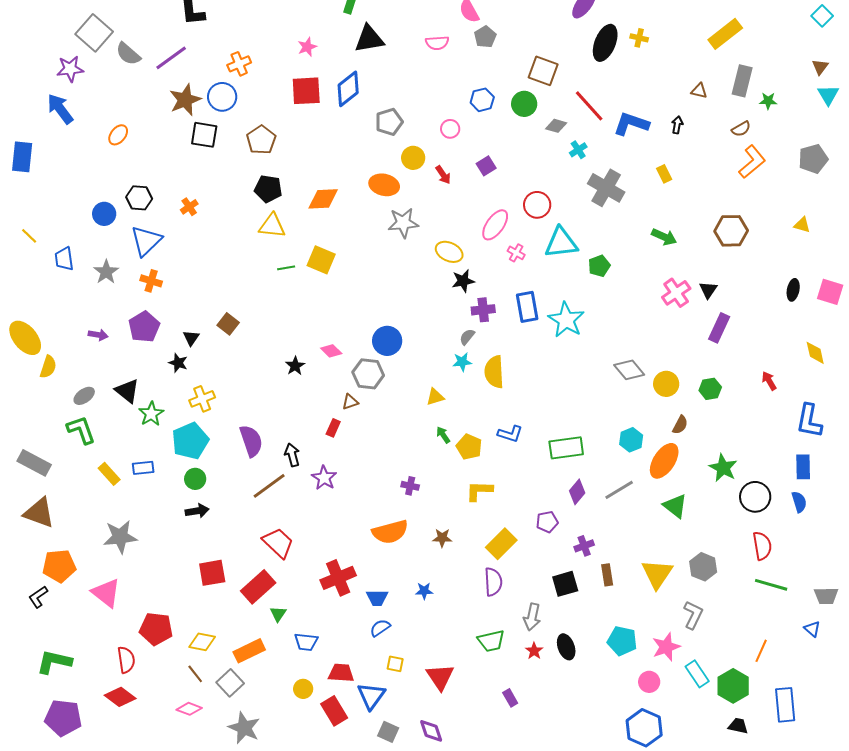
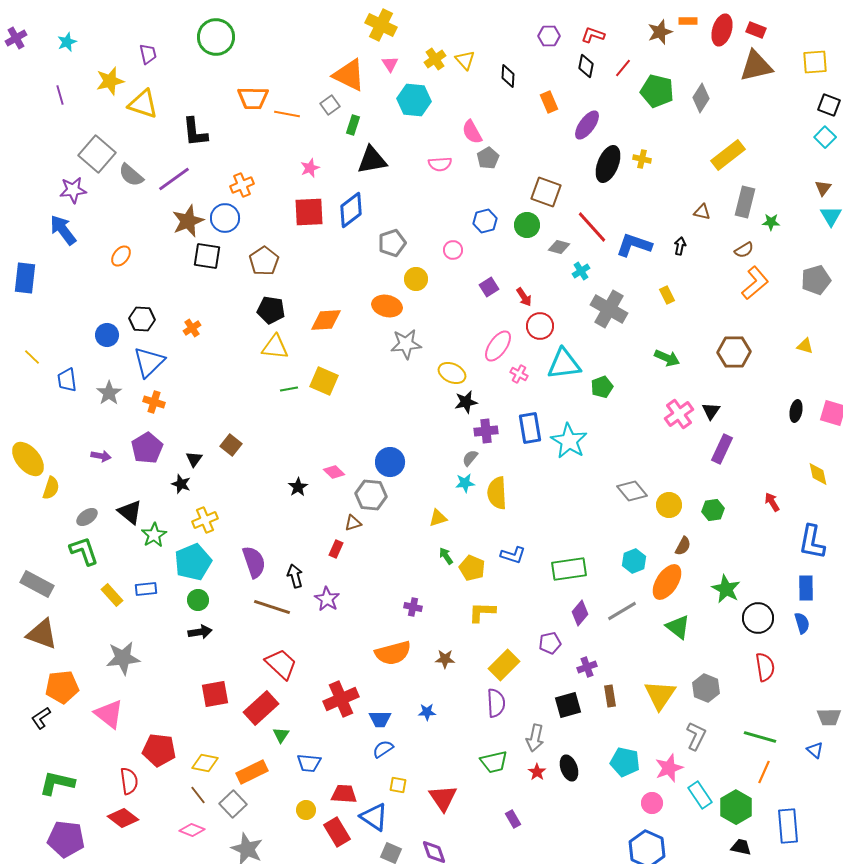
red arrow: (443, 175) -> (524, 297), moved
brown line: (269, 486) -> (272, 607), turned 54
green line: (771, 585) -> (760, 737), moved
blue triangle: (371, 696) -> (374, 817), turned -32

